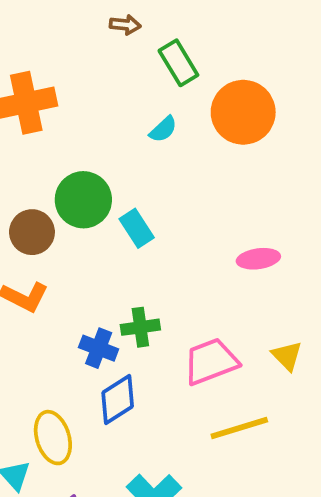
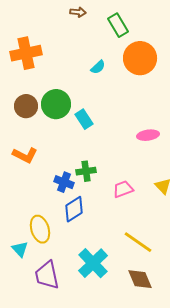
green rectangle: (178, 63) -> (118, 25), moved
brown circle: (32, 232) -> (26, 106), moved
pink trapezoid: (211, 361) -> (123, 189), size x0.7
yellow line: (239, 428) -> (138, 242), moved, turned 52

